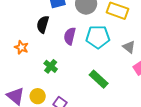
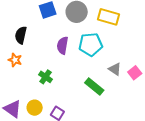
black semicircle: (43, 24) -> (21, 35), moved
gray triangle: (129, 47) -> (115, 69), moved

